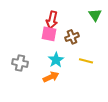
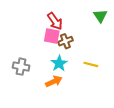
red arrow: (52, 20) -> (55, 21), turned -48
brown cross: (72, 37) -> (65, 41), moved

